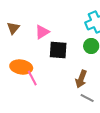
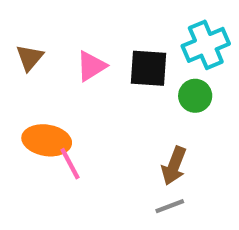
black square: (58, 50) -> (149, 68), moved
gray line: (87, 98) -> (170, 206), moved, turned -48

